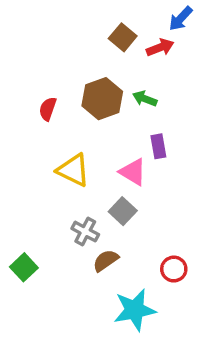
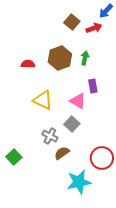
green arrow: (145, 99) -> (85, 58), turned 80
red semicircle: (48, 109) -> (28, 64), turned 72
red circle: (174, 269) -> (102, 158), size x1.5

